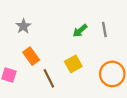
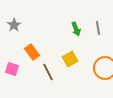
gray star: (23, 26) -> (14, 25), moved
green arrow: (80, 31) -> (76, 29), turned -72

